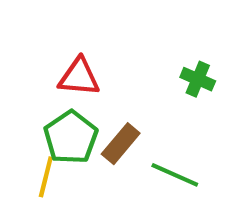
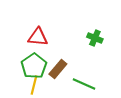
yellow line: (46, 177) -> (34, 85), moved

